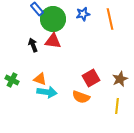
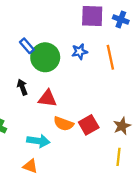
red triangle: (53, 41) -> (47, 99), moved
orange triangle: (40, 79) -> (30, 166), moved
orange semicircle: (81, 97) -> (64, 124), moved

